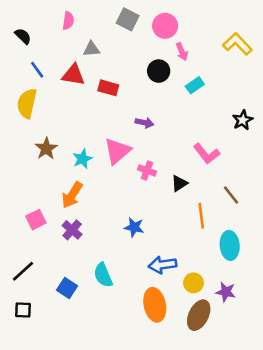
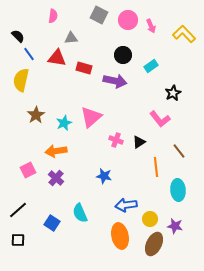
black semicircle: (23, 36) -> (18, 36), moved
pink arrow: (182, 52) -> (151, 26), moved
black star: (243, 120) -> (173, 93), moved
purple arrow: (144, 123) -> (115, 81), moved, size x1.6
pink cross: (147, 170) -> (116, 140), moved
orange arrow: (72, 195) -> (56, 151), turned 50

